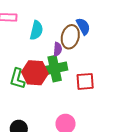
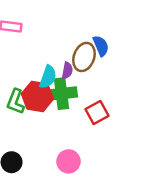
cyan semicircle: (36, 30) -> (48, 77), moved
red square: (85, 81) -> (97, 113), turned -30

